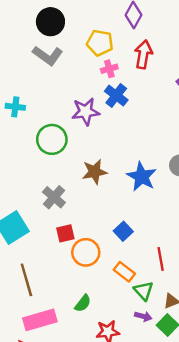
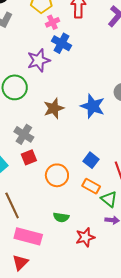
blue square: (123, 231) -> (91, 160), moved
red square: (65, 233) -> (29, 157), moved
green semicircle: (83, 303) -> (61, 217), turned 70
pink rectangle: (40, 320) -> (28, 236), turned 40

